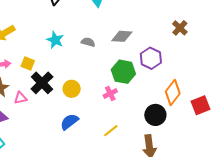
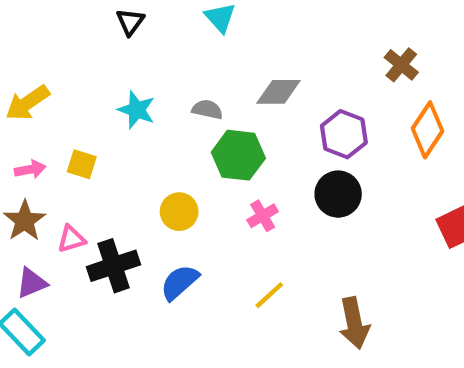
green hexagon: (123, 72) -> (238, 155), moved
black cross: (42, 83) -> (114, 266), moved, turned 30
orange diamond: (173, 92) -> (428, 130), moved
black circle: (155, 115) -> (338, 194), moved

